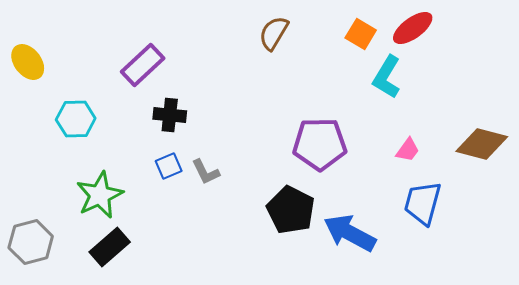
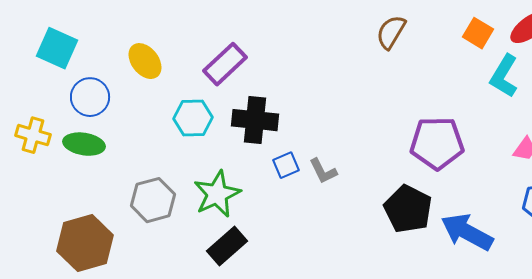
purple rectangle: (143, 65) -> (225, 64), moved
black cross: (170, 115) -> (255, 120), moved, size x1.4
gray hexagon: (31, 242) -> (153, 200), moved

